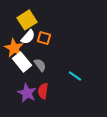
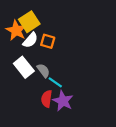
orange star: (14, 48) -> (16, 30), moved
cyan line: (75, 76) -> (55, 82), moved
purple star: (27, 93) -> (63, 101), moved

